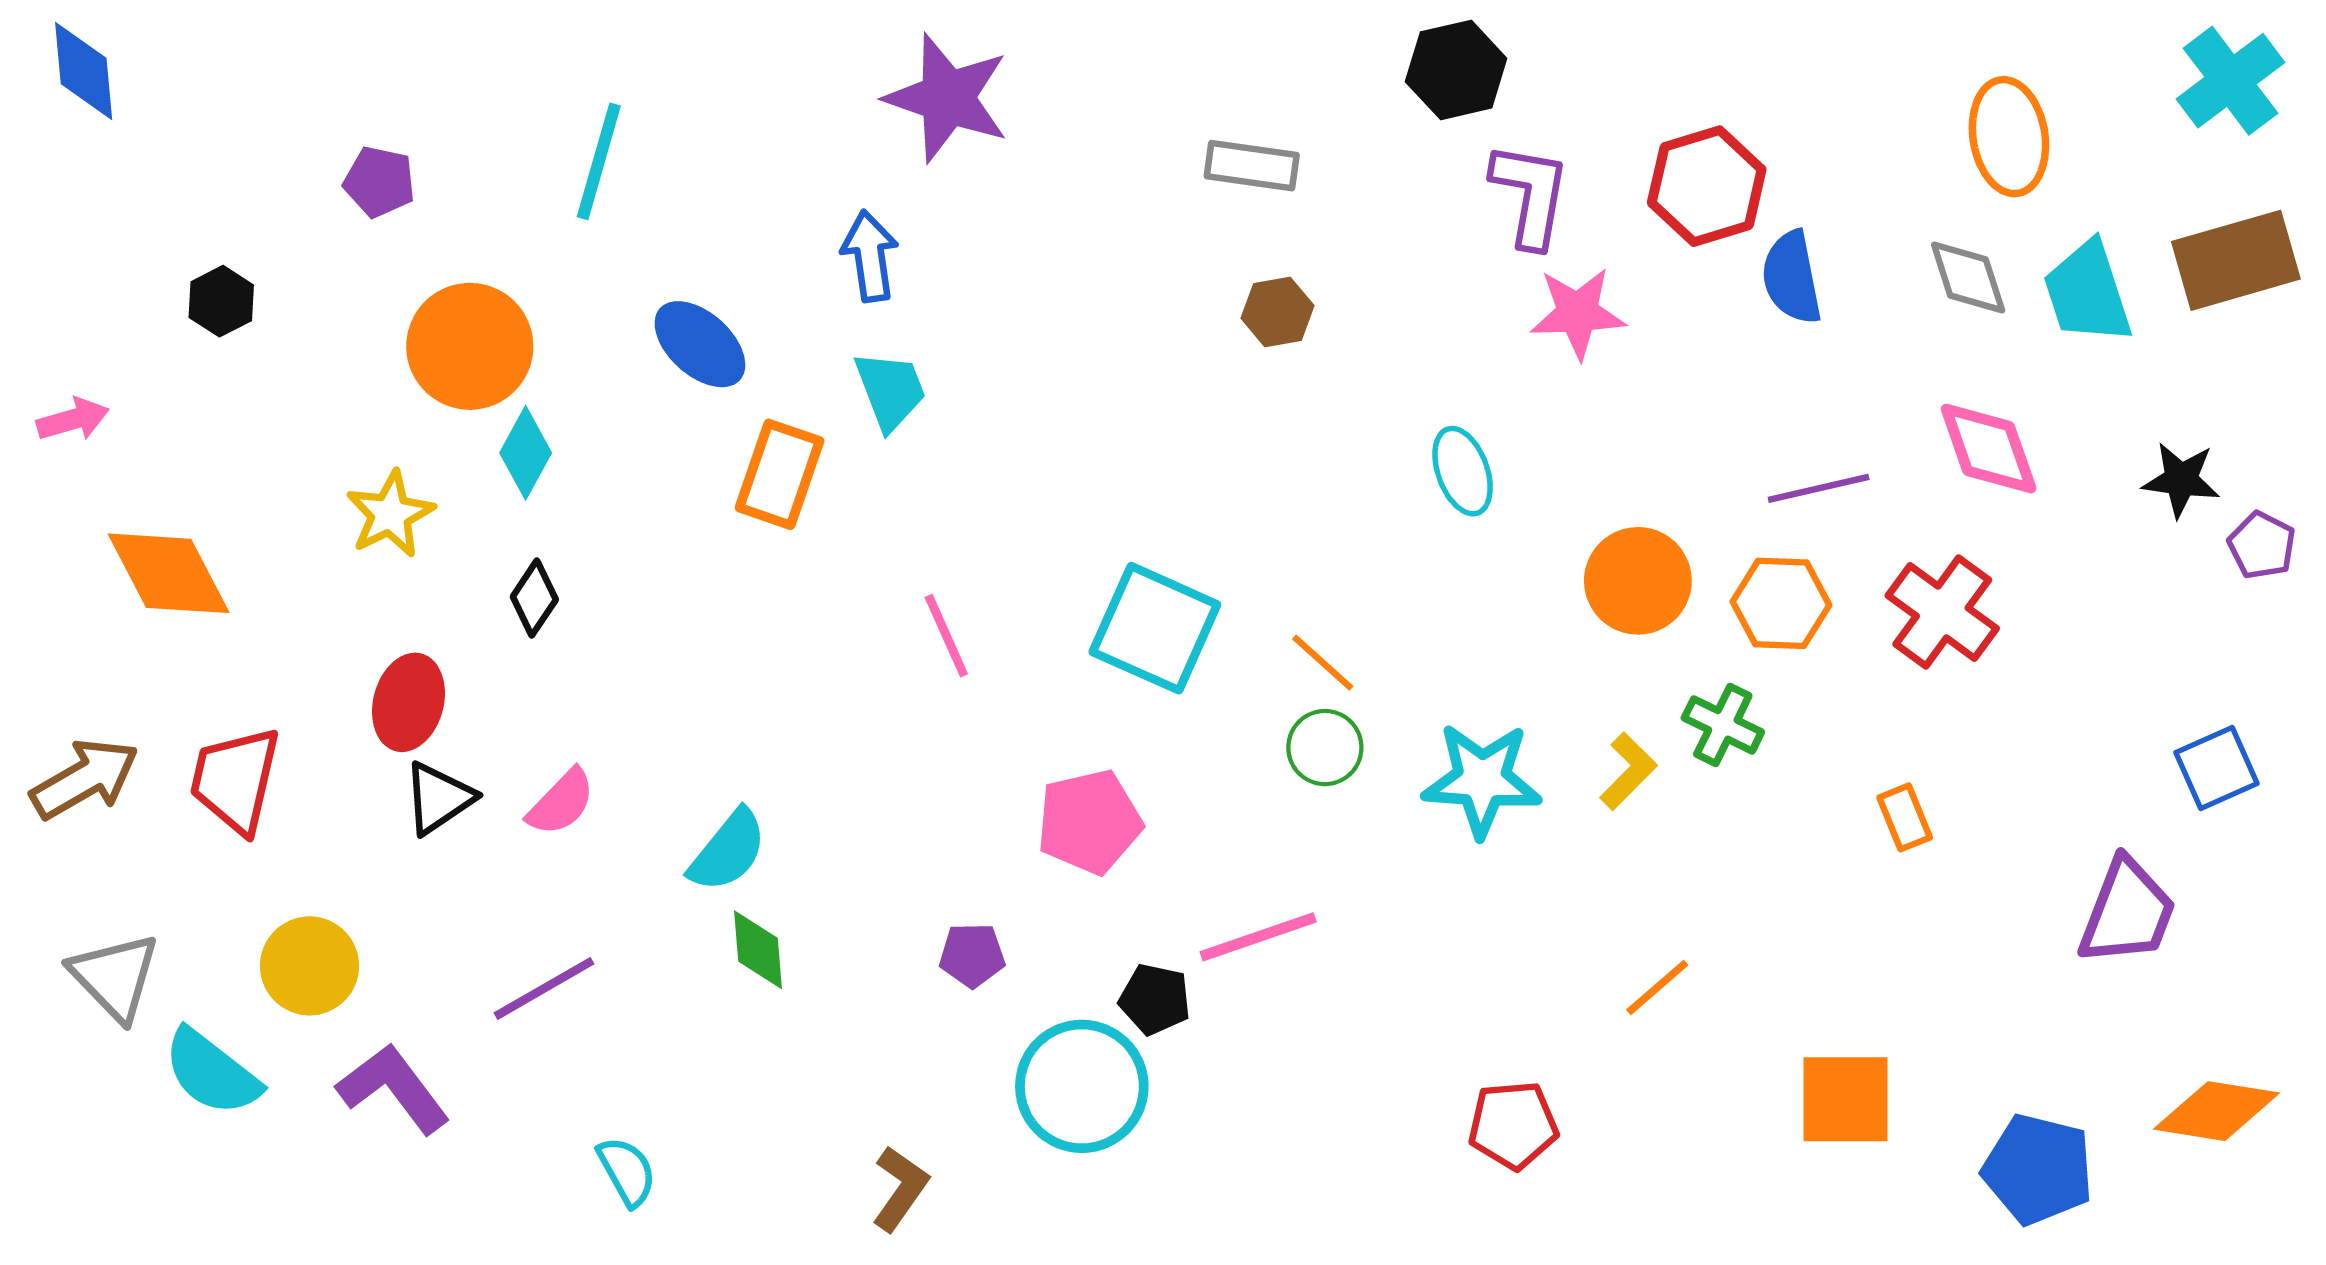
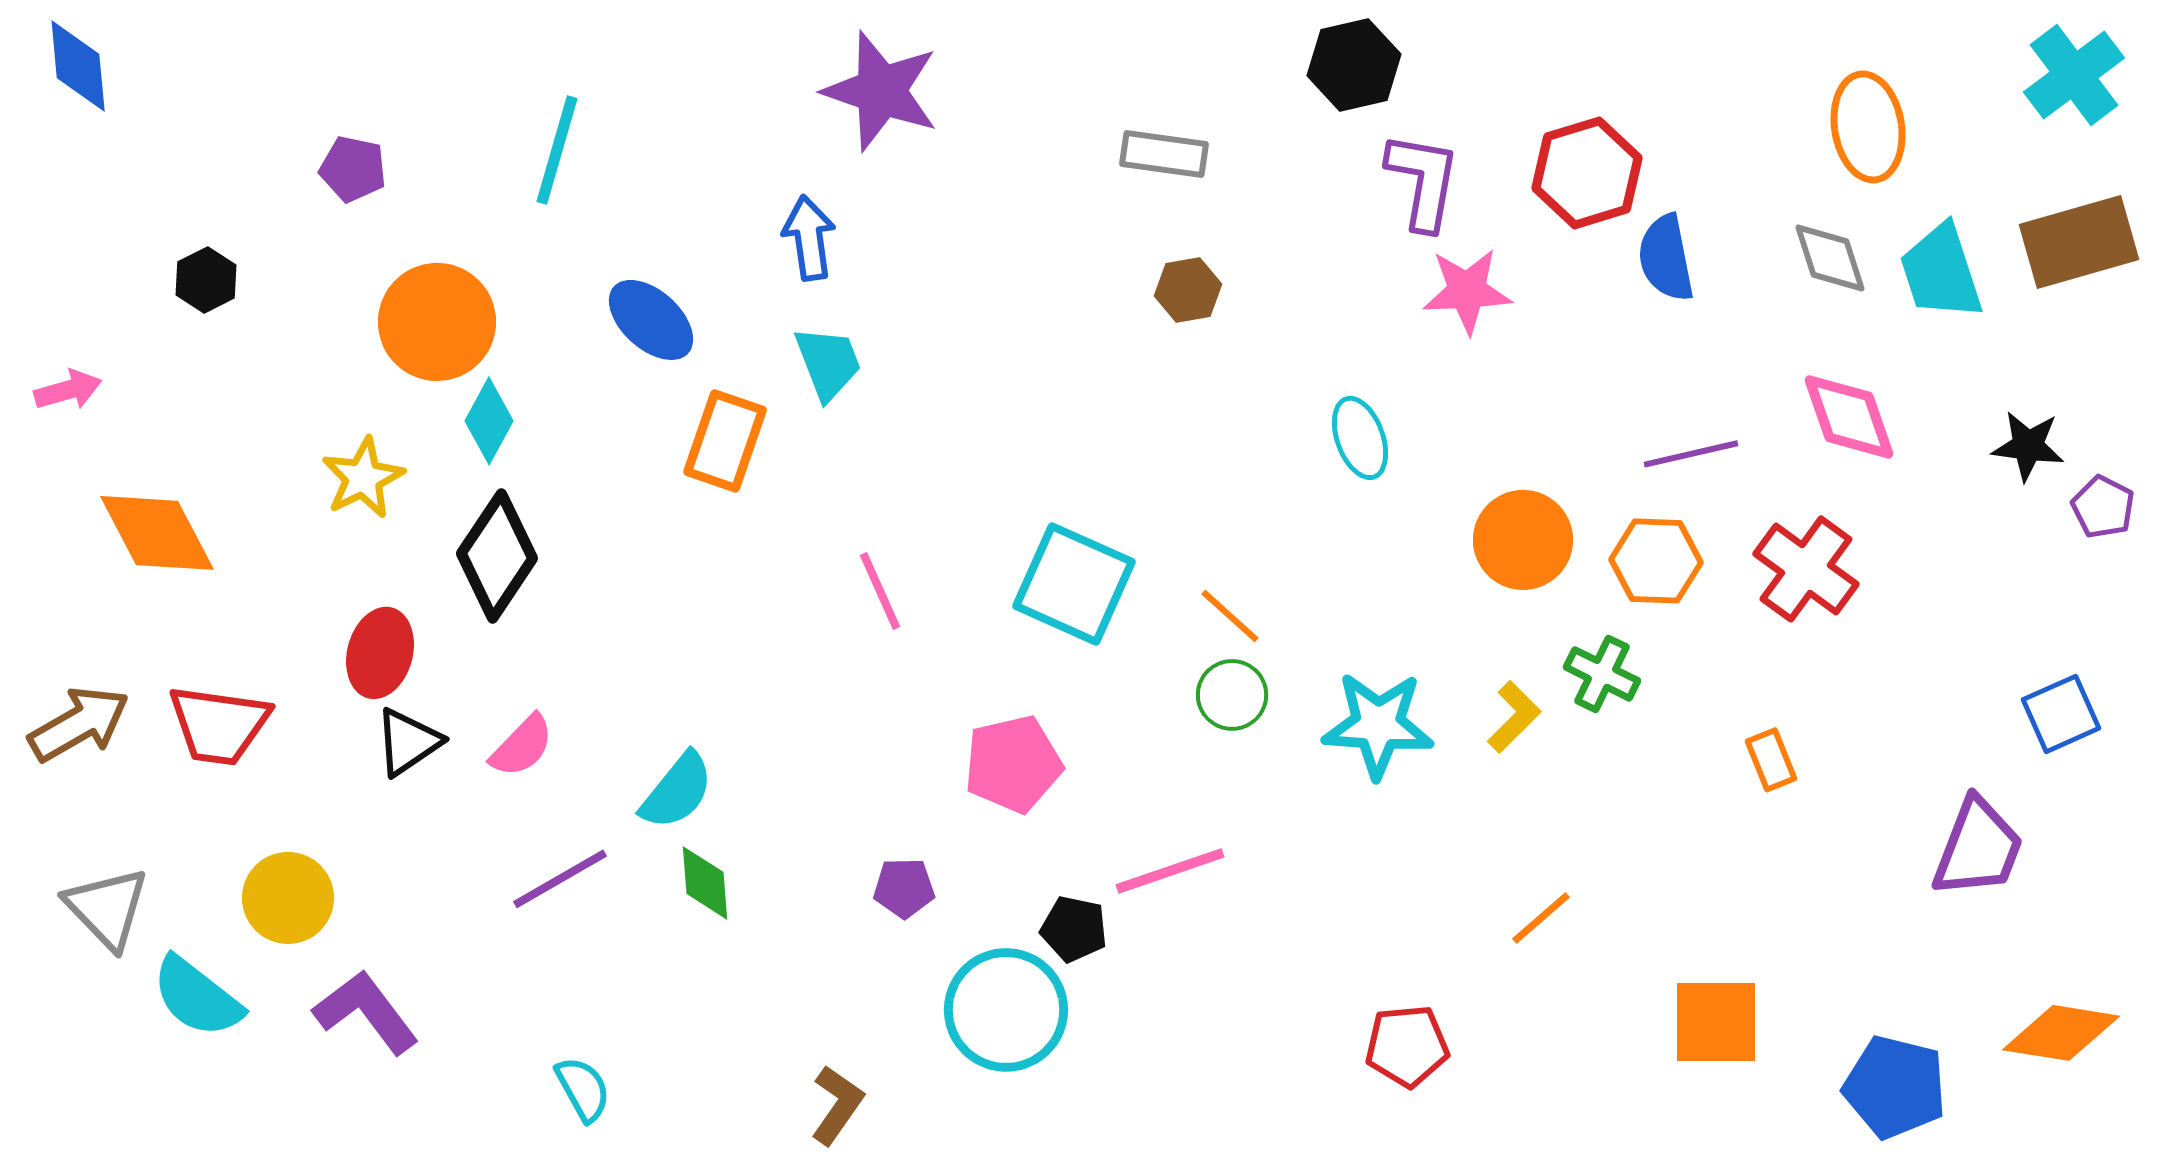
black diamond: (534, 598) -> (497, 556), size x1.8
red trapezoid: (235, 780) -> (219, 725), turned -95
purple line: (544, 988) -> (560, 879), moved

